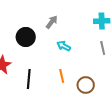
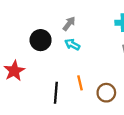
cyan arrow: (64, 46) -> (72, 44), moved
black line: (29, 79) -> (56, 93), moved

